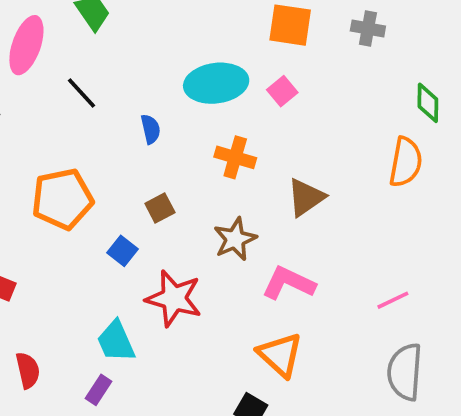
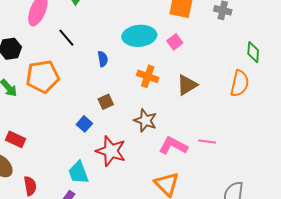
brown triangle: (306, 197) -> (187, 85), moved
orange pentagon: (62, 199) -> (43, 77), moved
brown star: (235, 239) -> (145, 121), turned -30
pink line: (393, 300) -> (207, 141), moved, turned 30

